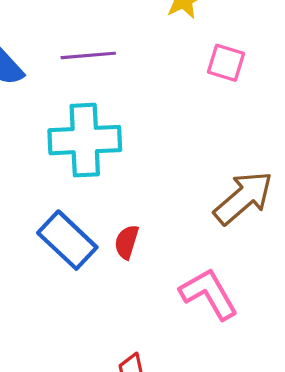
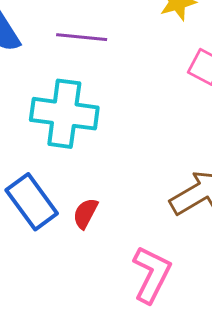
pink L-shape: (209, 294) -> (152, 274), turned 46

